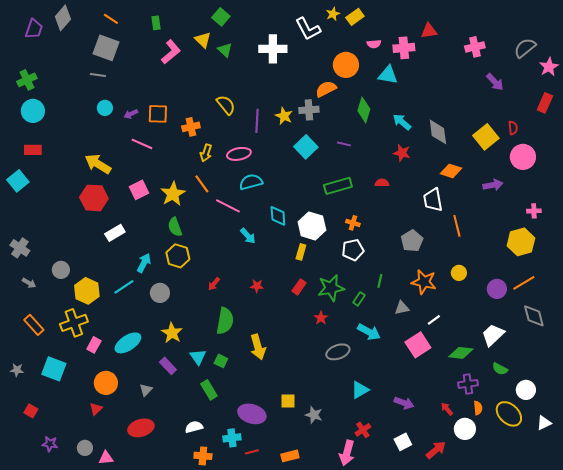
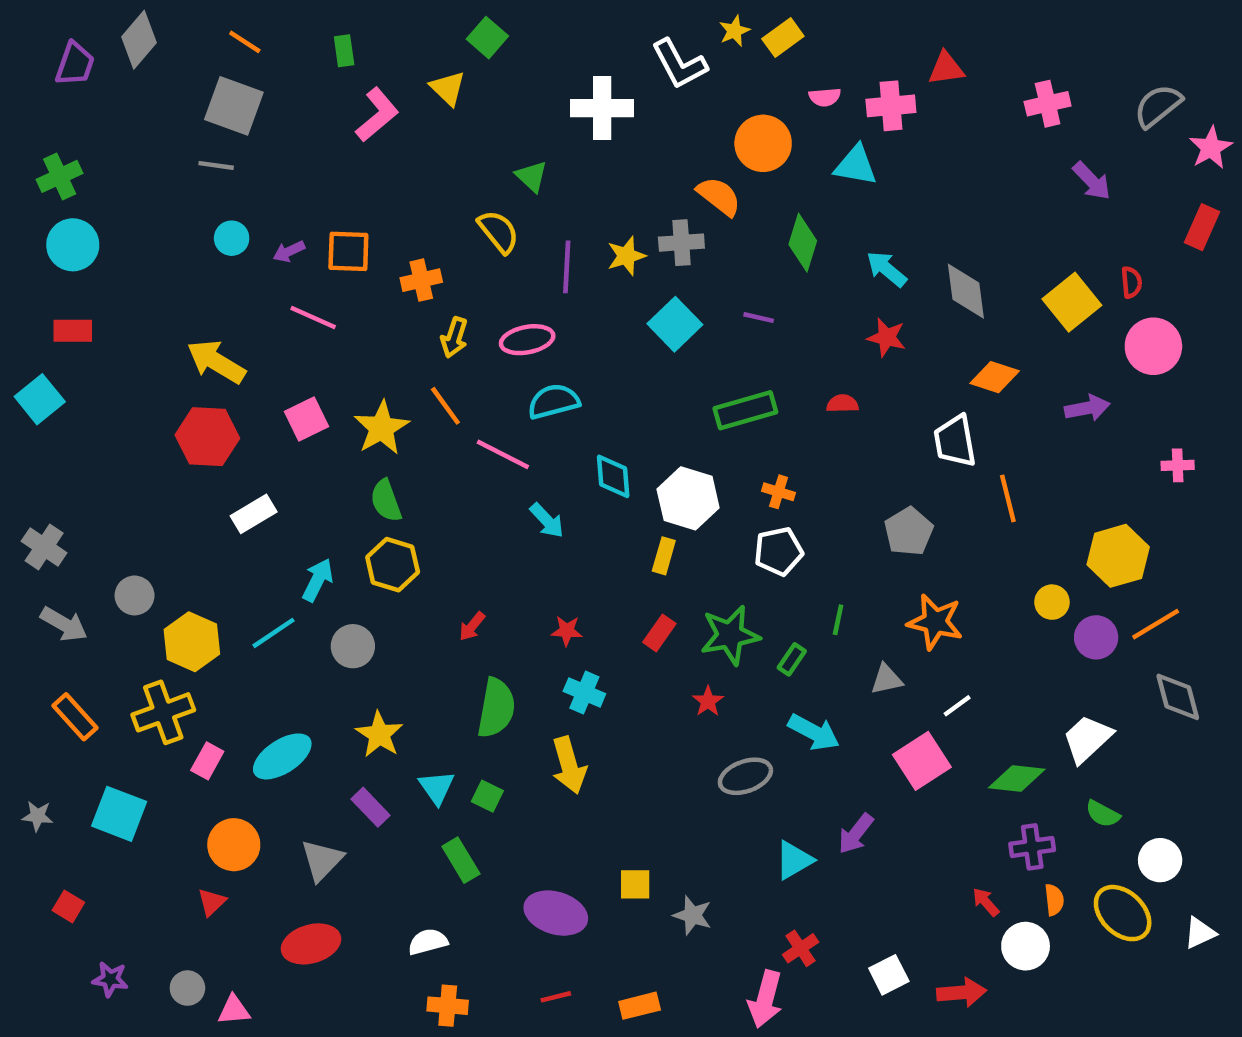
green triangle: (225, 50) -> (532, 176), moved
orange semicircle: (326, 89) -> (719, 196), turned 65
yellow star: (284, 116) -> (626, 256), turned 30
yellow hexagon: (521, 242) -> (1118, 556), moved
yellow circle: (459, 273) -> (1052, 602), moved
gray arrow: (29, 283) -> (64, 624), size x1.5
gray triangle: (146, 390) -> (322, 860), size x1.5
purple arrow: (404, 403) -> (856, 834), moved, turned 108
cyan cross: (232, 438) -> (584, 693), moved, turned 30
red arrow: (436, 450) -> (962, 992), turned 35

